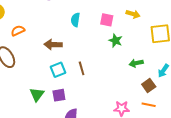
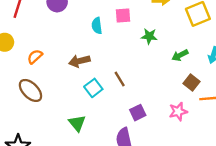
pink square: (107, 20) -> (123, 15), moved
brown square: (149, 86) -> (192, 83), moved
purple square: (59, 95) -> (138, 113), moved

